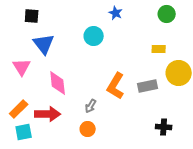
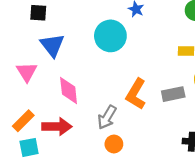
cyan circle: (94, 36) -> (110, 36), size x1.4
gray arrow: (91, 106) -> (107, 117), size x1.5
orange circle: (88, 129) -> (114, 144), moved

